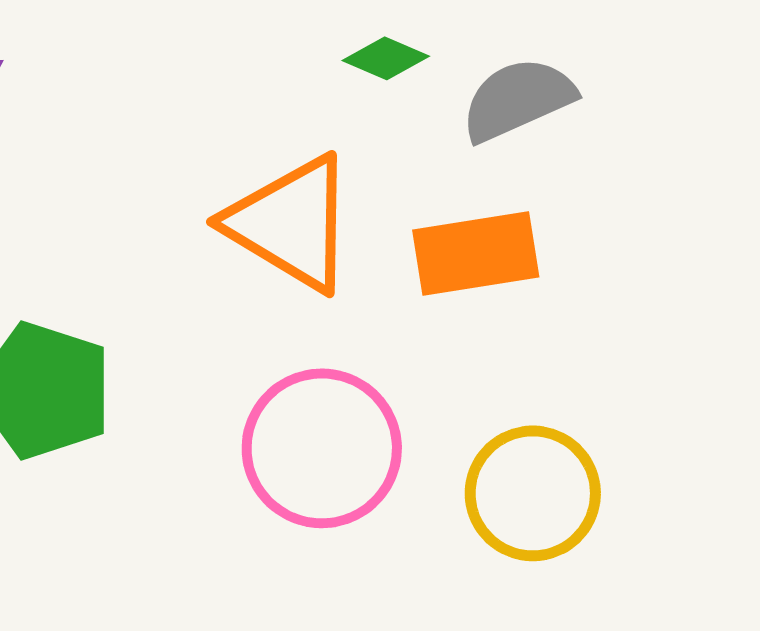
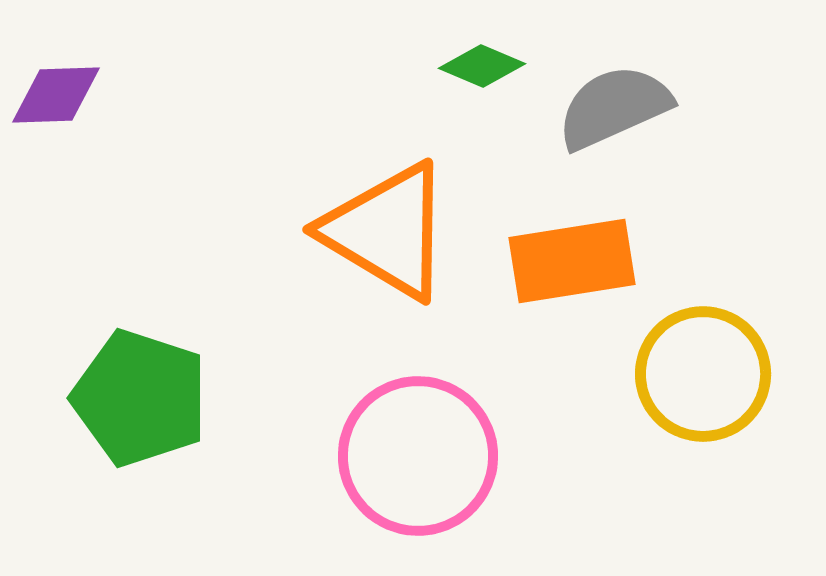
yellow circle: (533, 493) -> (703, 374), moved

